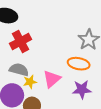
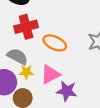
orange ellipse: (79, 64) -> (55, 43), moved
purple star: (82, 89) -> (67, 91), moved

